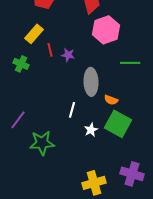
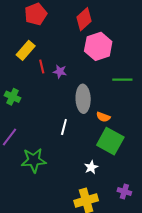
green cross: (21, 64) -> (13, 97), moved
white star: (91, 130) -> (91, 167), moved
purple cross: (132, 174) -> (124, 191), size x0.6

